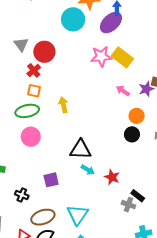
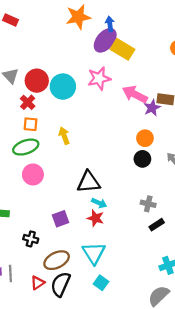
cyan circle: (73, 19) -> (63, 87), moved
yellow rectangle: (122, 57) -> (122, 49), moved
pink arrow: (123, 91) -> (135, 94), moved, size x1.6
red star: (112, 177) -> (96, 218), moved
black rectangle: (138, 196) -> (157, 225), turned -64
gray cross: (128, 205) -> (148, 204), moved

